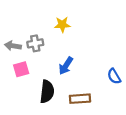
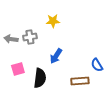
pink square: (21, 69) -> (18, 69), moved
brown rectangle: (80, 99) -> (80, 81), moved

